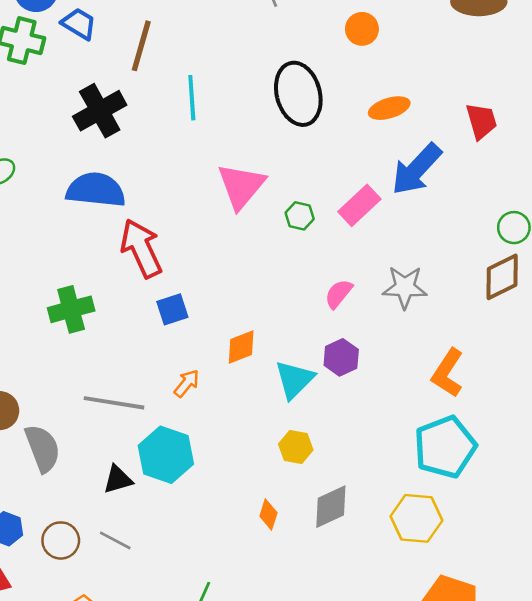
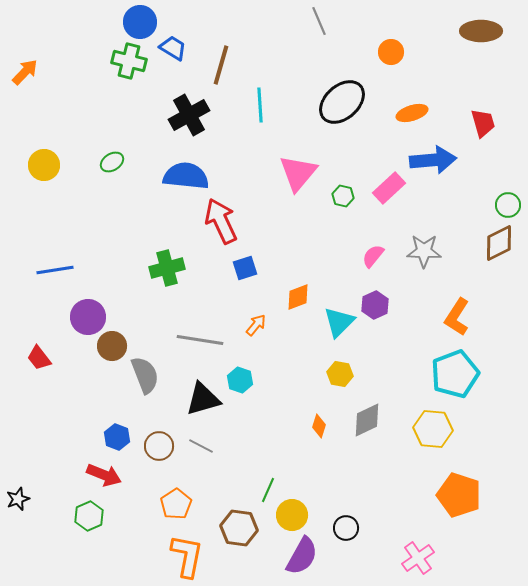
black ellipse: (298, 94) -> (342, 102), turned 63
blue arrow: (416, 169) -> (433, 160), turned -138
cyan hexagon: (166, 455) -> (240, 380), size x0.6
black triangle: (118, 479) -> (203, 399), size x1.5

